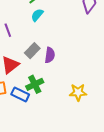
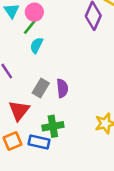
green cross: (35, 84) -> (53, 126), turned 30

